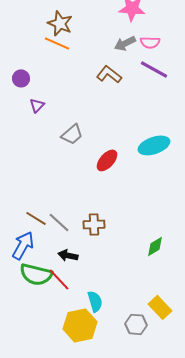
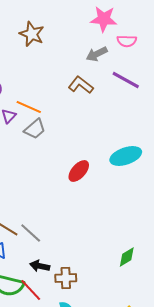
pink semicircle: (150, 42) -> (127, 41), moved
orange line: (57, 43) -> (29, 107), moved
gray trapezoid: (72, 134) -> (35, 129), moved
brown cross: (94, 224) -> (66, 278), moved

